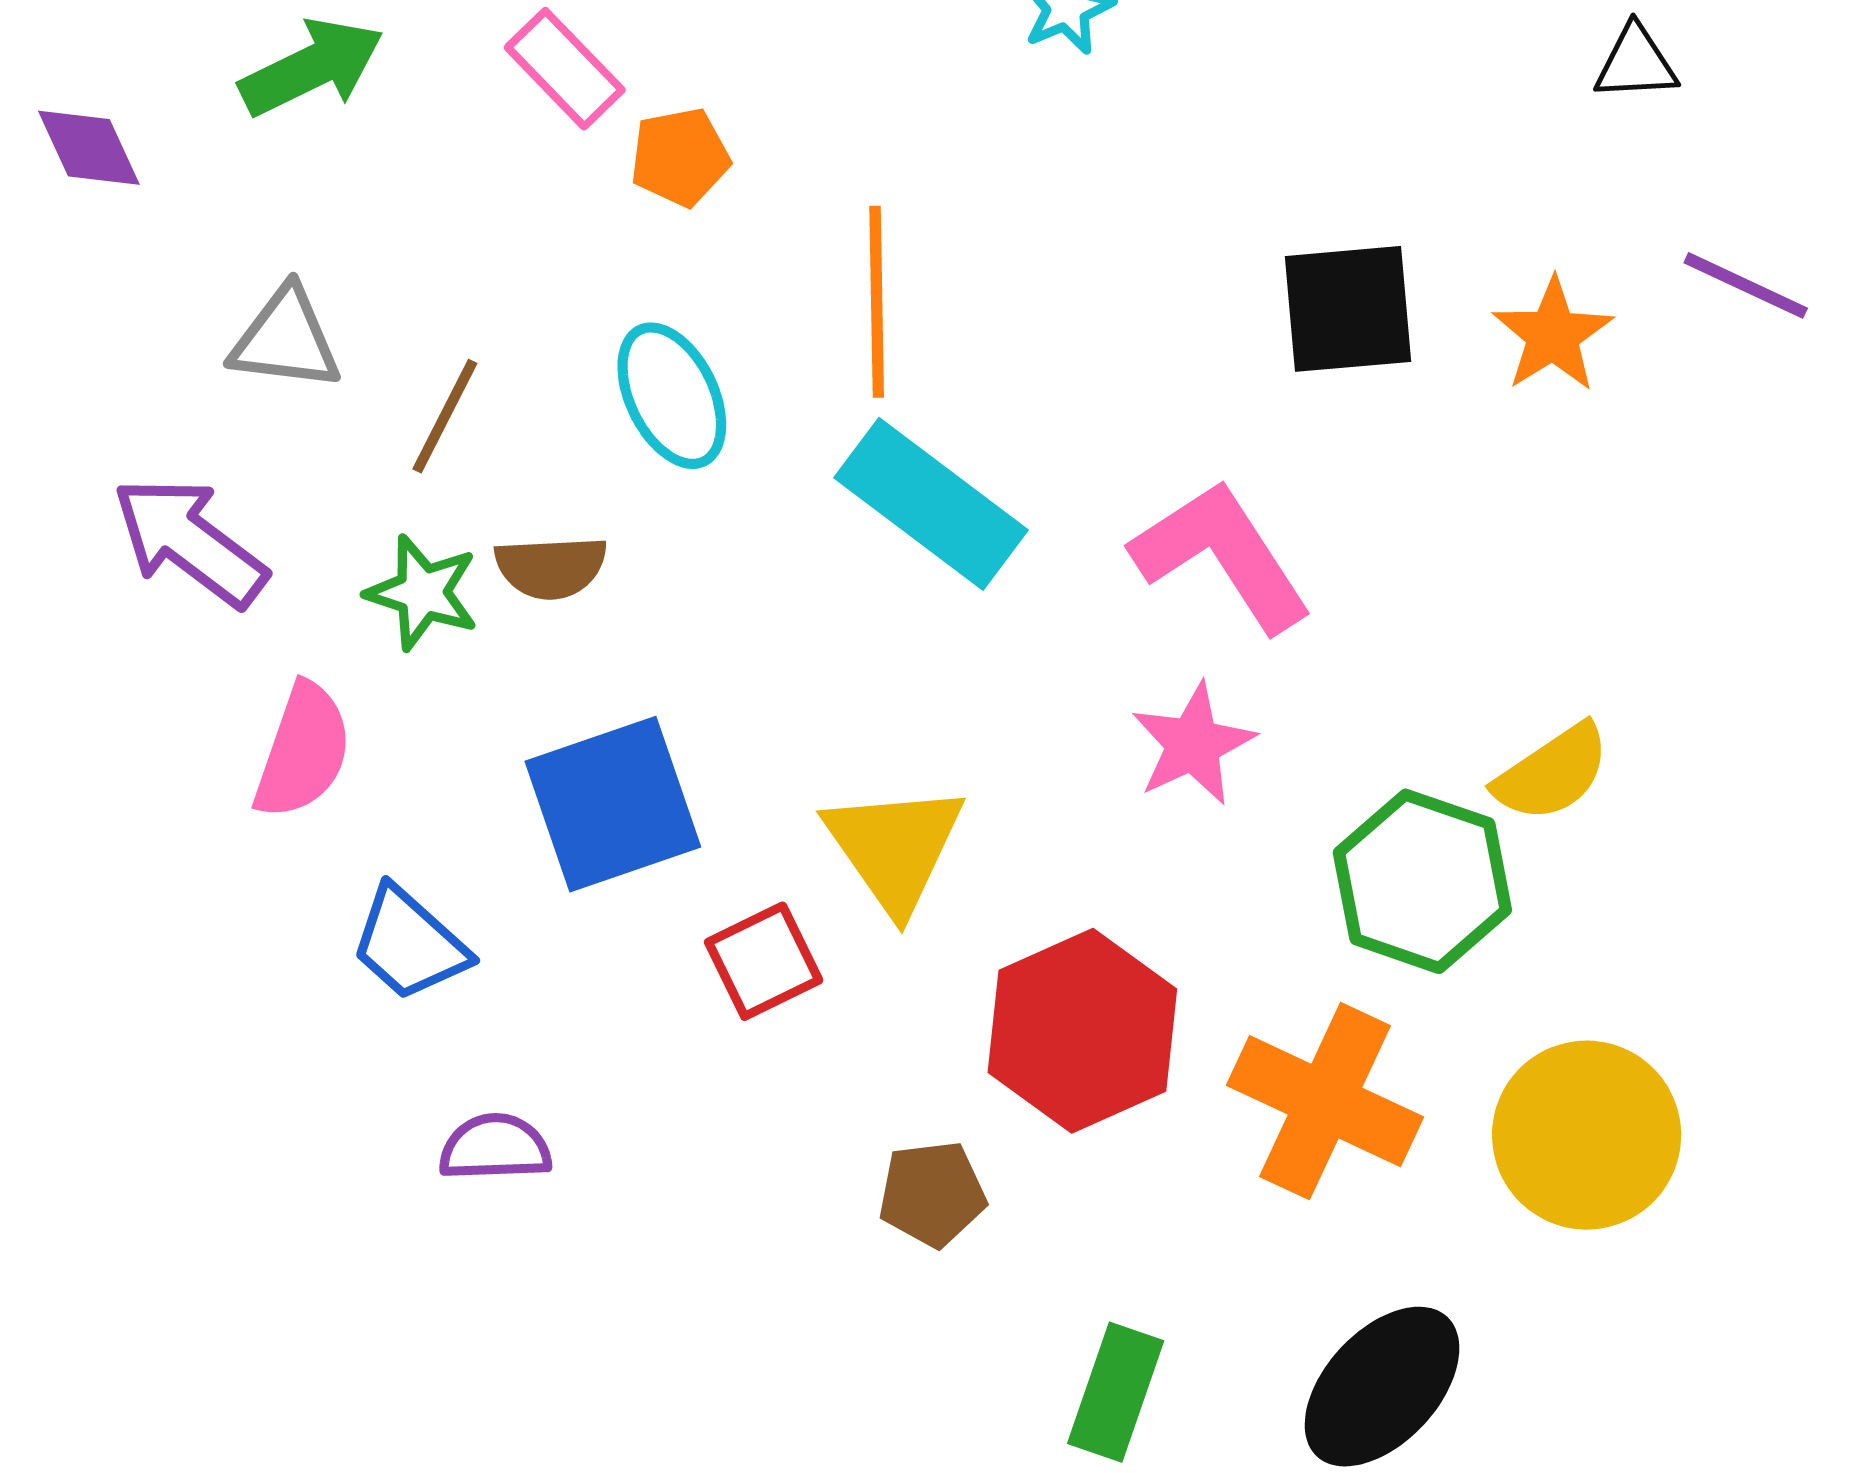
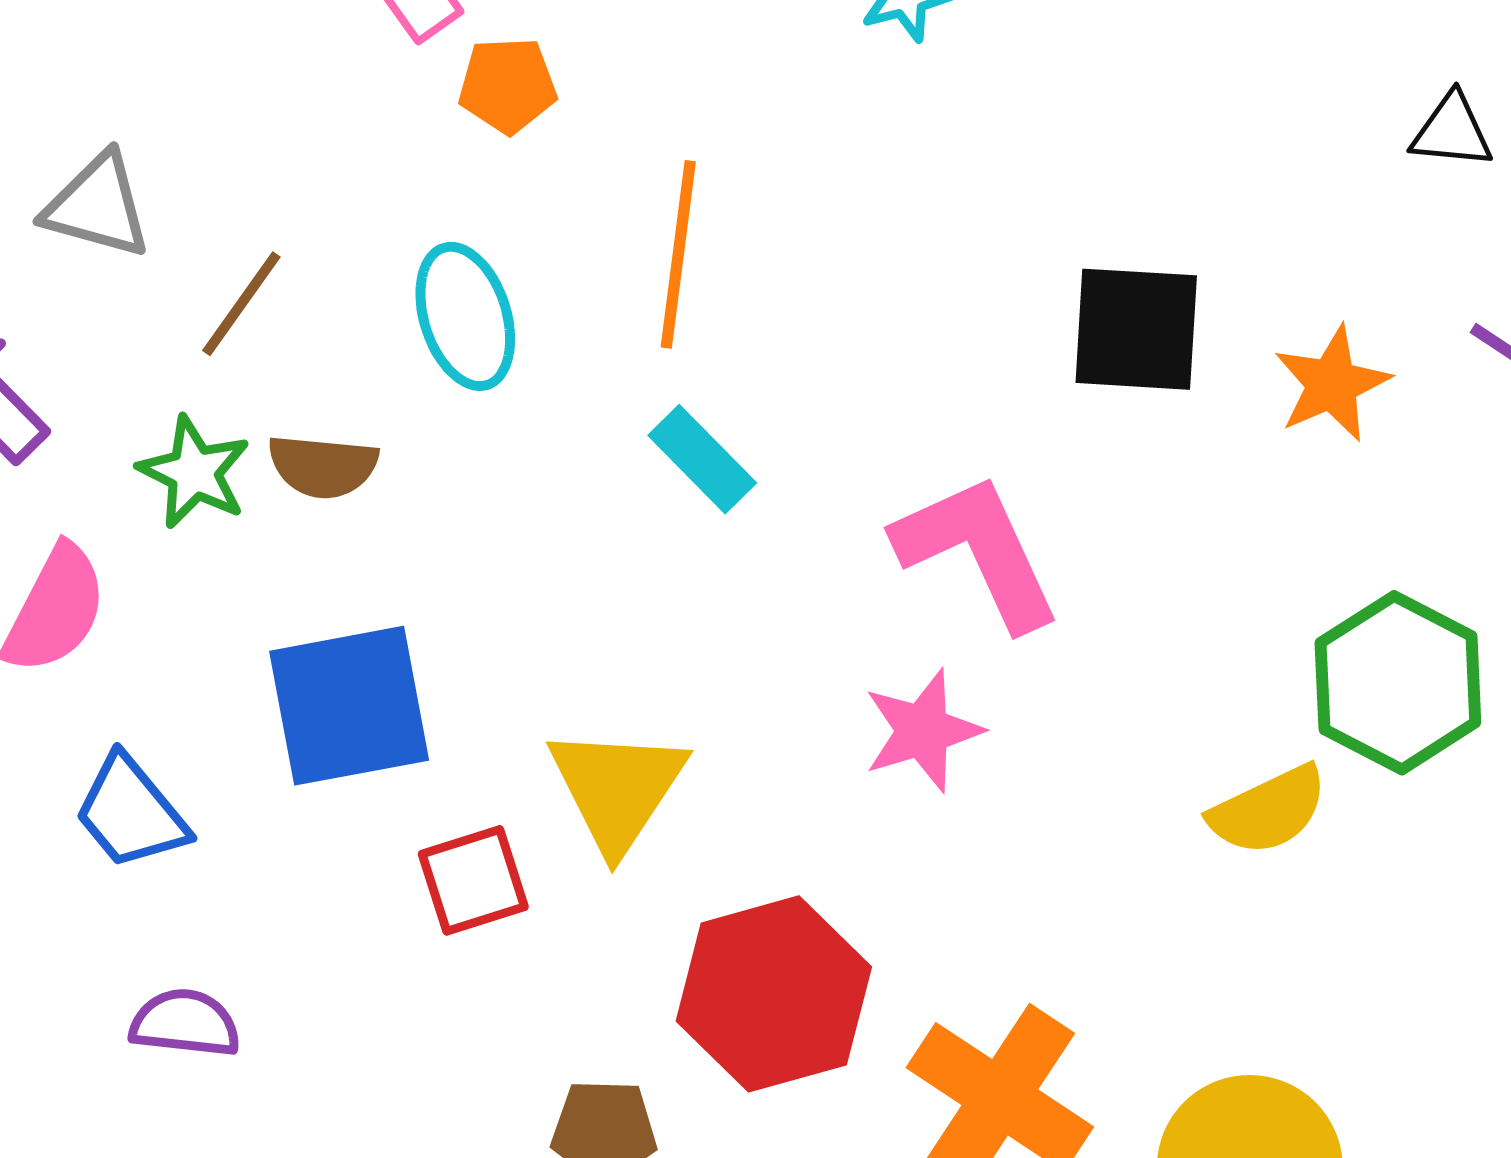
cyan rectangle: (931, 504) -> (702, 459), size x0.6
green hexagon: (1422, 881) -> (1398, 683), moved

